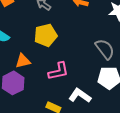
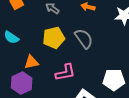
gray semicircle: (105, 49) -> (84, 39), moved

